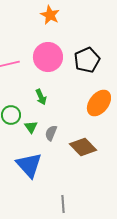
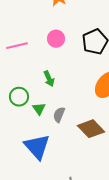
pink circle: (48, 57) -> (56, 39), size x0.6

